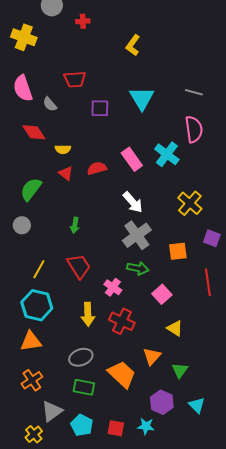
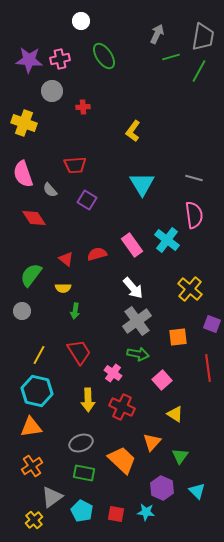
purple square: (100, 108) -> (87, 200), moved, turned 30
yellow semicircle: (63, 149) -> (63, 288), moved

